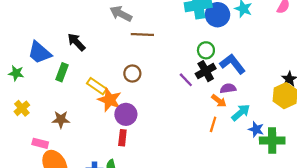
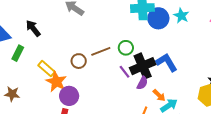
brown line: (142, 35) -> (101, 51), moved, turned -30
green circle: (206, 50) -> (126, 48), moved
black cross: (206, 71) -> (143, 66), size x1.4
purple semicircle: (228, 88) -> (142, 83), moved, turned 120
orange arrow: (219, 101) -> (159, 95), moved

